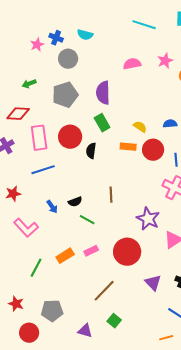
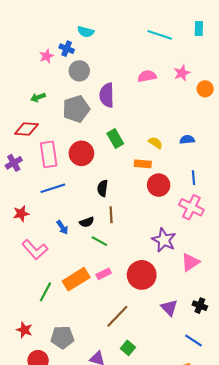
cyan semicircle: (85, 35) -> (86, 32), moved
purple semicircle: (103, 93) -> (107, 95), moved
red circle: (153, 150) -> (159, 185), moved
black semicircle: (91, 151) -> (103, 188), moved
brown line: (111, 195) -> (111, 215), moved
orange rectangle: (65, 256) -> (76, 279), size x1.4

